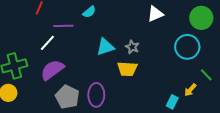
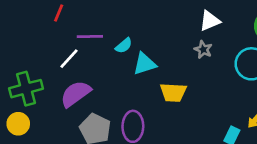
cyan semicircle: (89, 12) -> (124, 46), moved
gray star: (132, 47) -> (203, 50), moved

